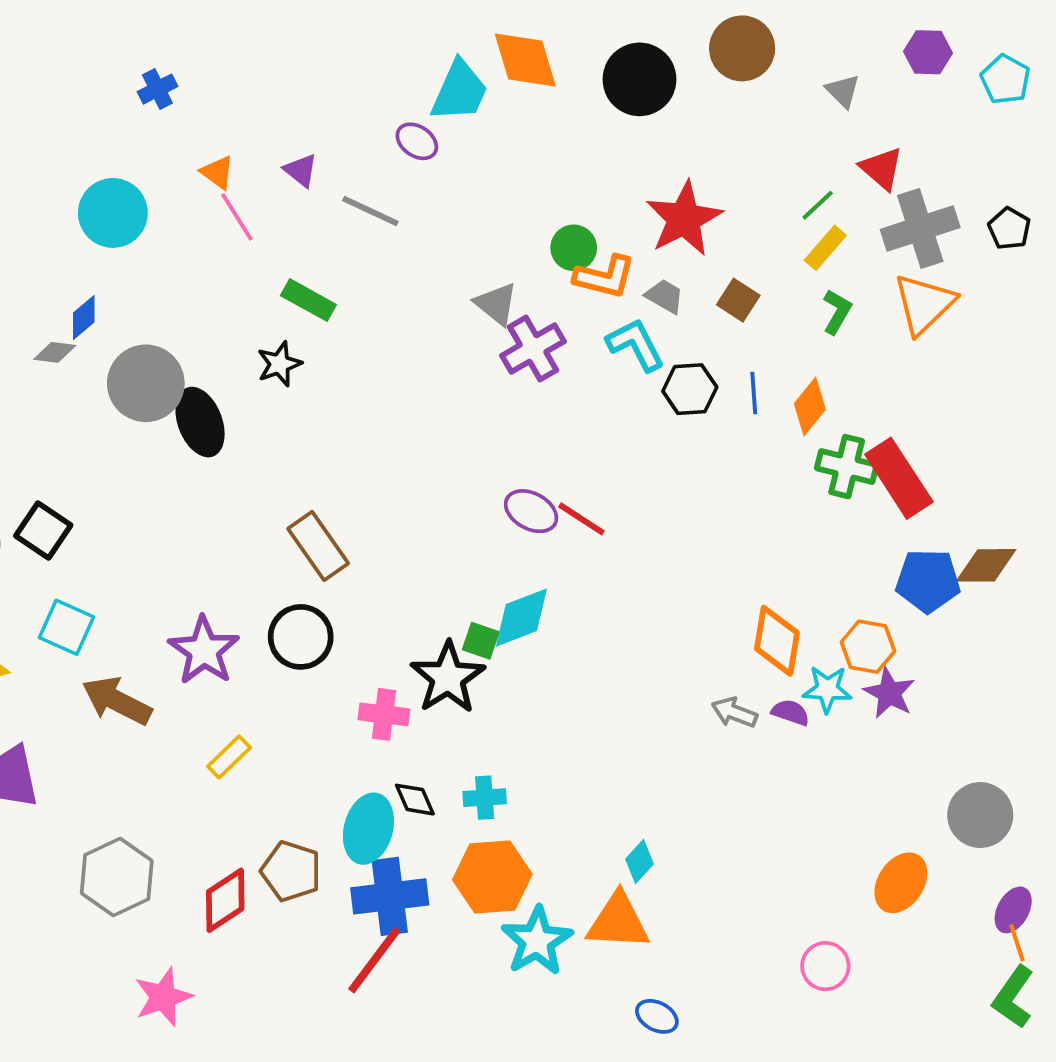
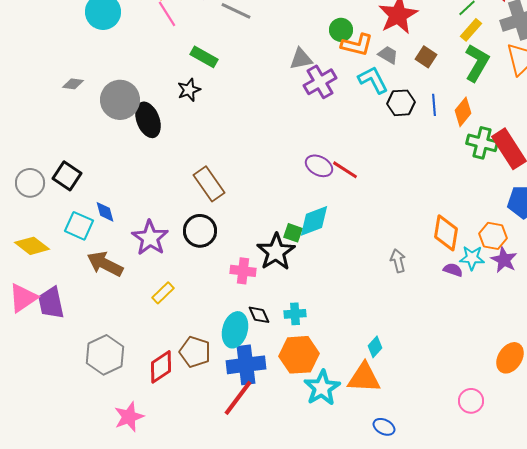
gray triangle: (496, 304) -> (301, 59), turned -50
green L-shape: (837, 312) -> (477, 63), size x1.6
blue diamond: (84, 317) -> (105, 212), moved, turned -65
gray arrow: (734, 712) -> (398, 261), moved, turned 55

